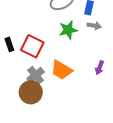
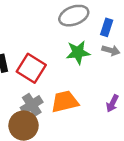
orange trapezoid: (62, 70) -> (65, 102), turned 130

